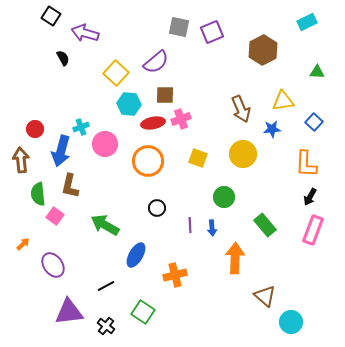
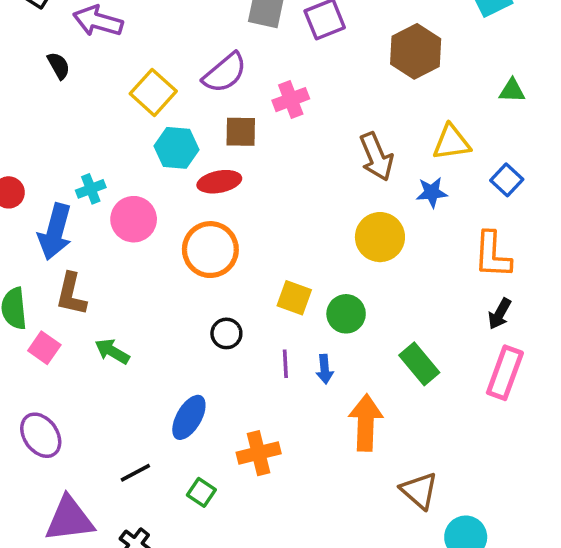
pink cross: (181, 119) -> (291, 100), moved
yellow square: (198, 158) -> (294, 298), moved
green arrow: (105, 225) -> (112, 351), moved, size x0.7
green square: (143, 312) -> (201, 492), moved, size x0.7

